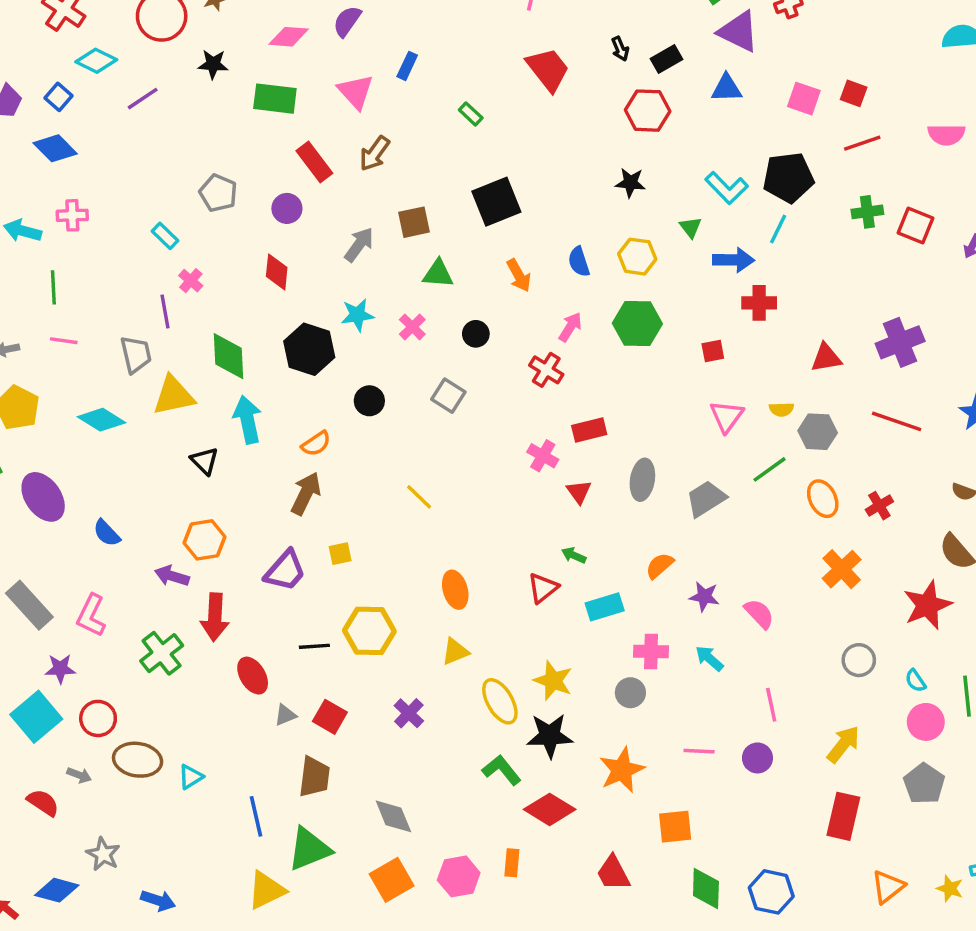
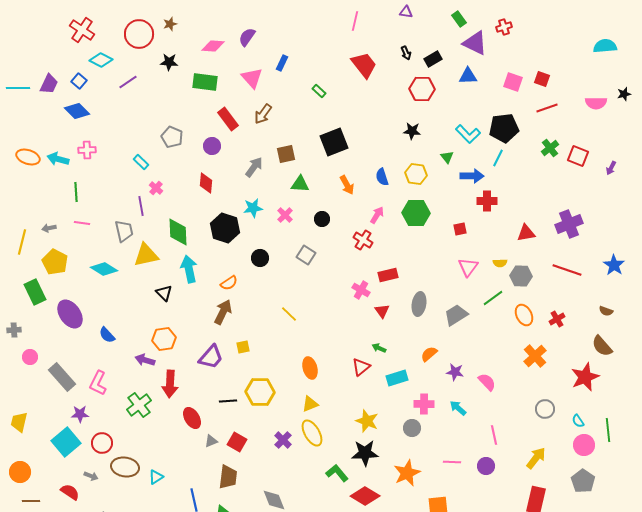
green cross: (867, 212) -> (550, 148), turned -30
yellow ellipse: (500, 701) -> (312, 433), moved

